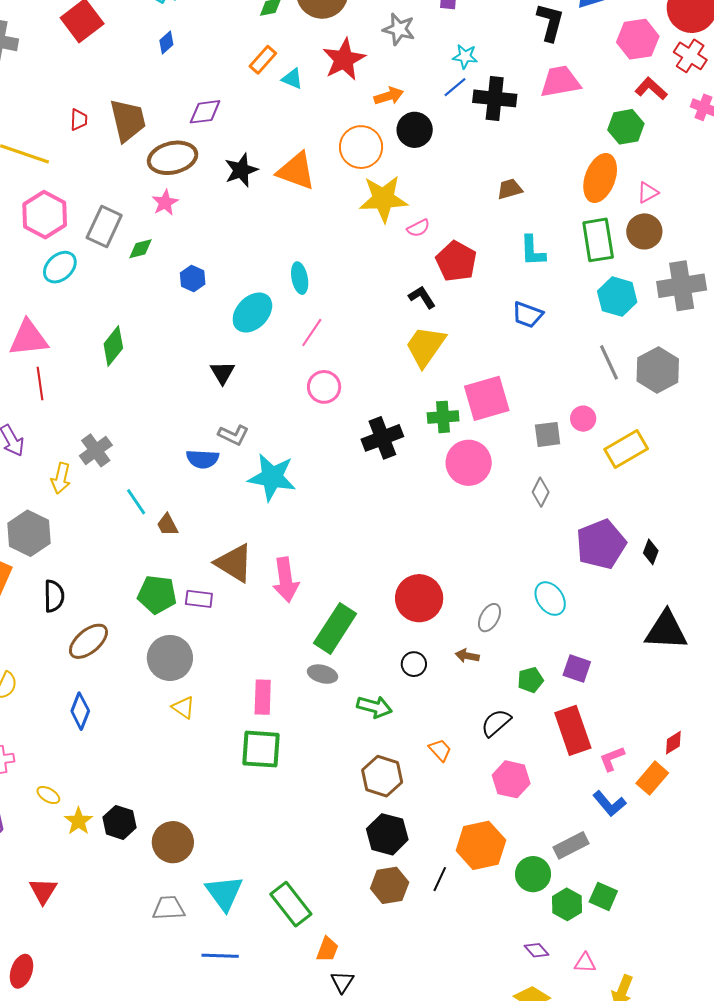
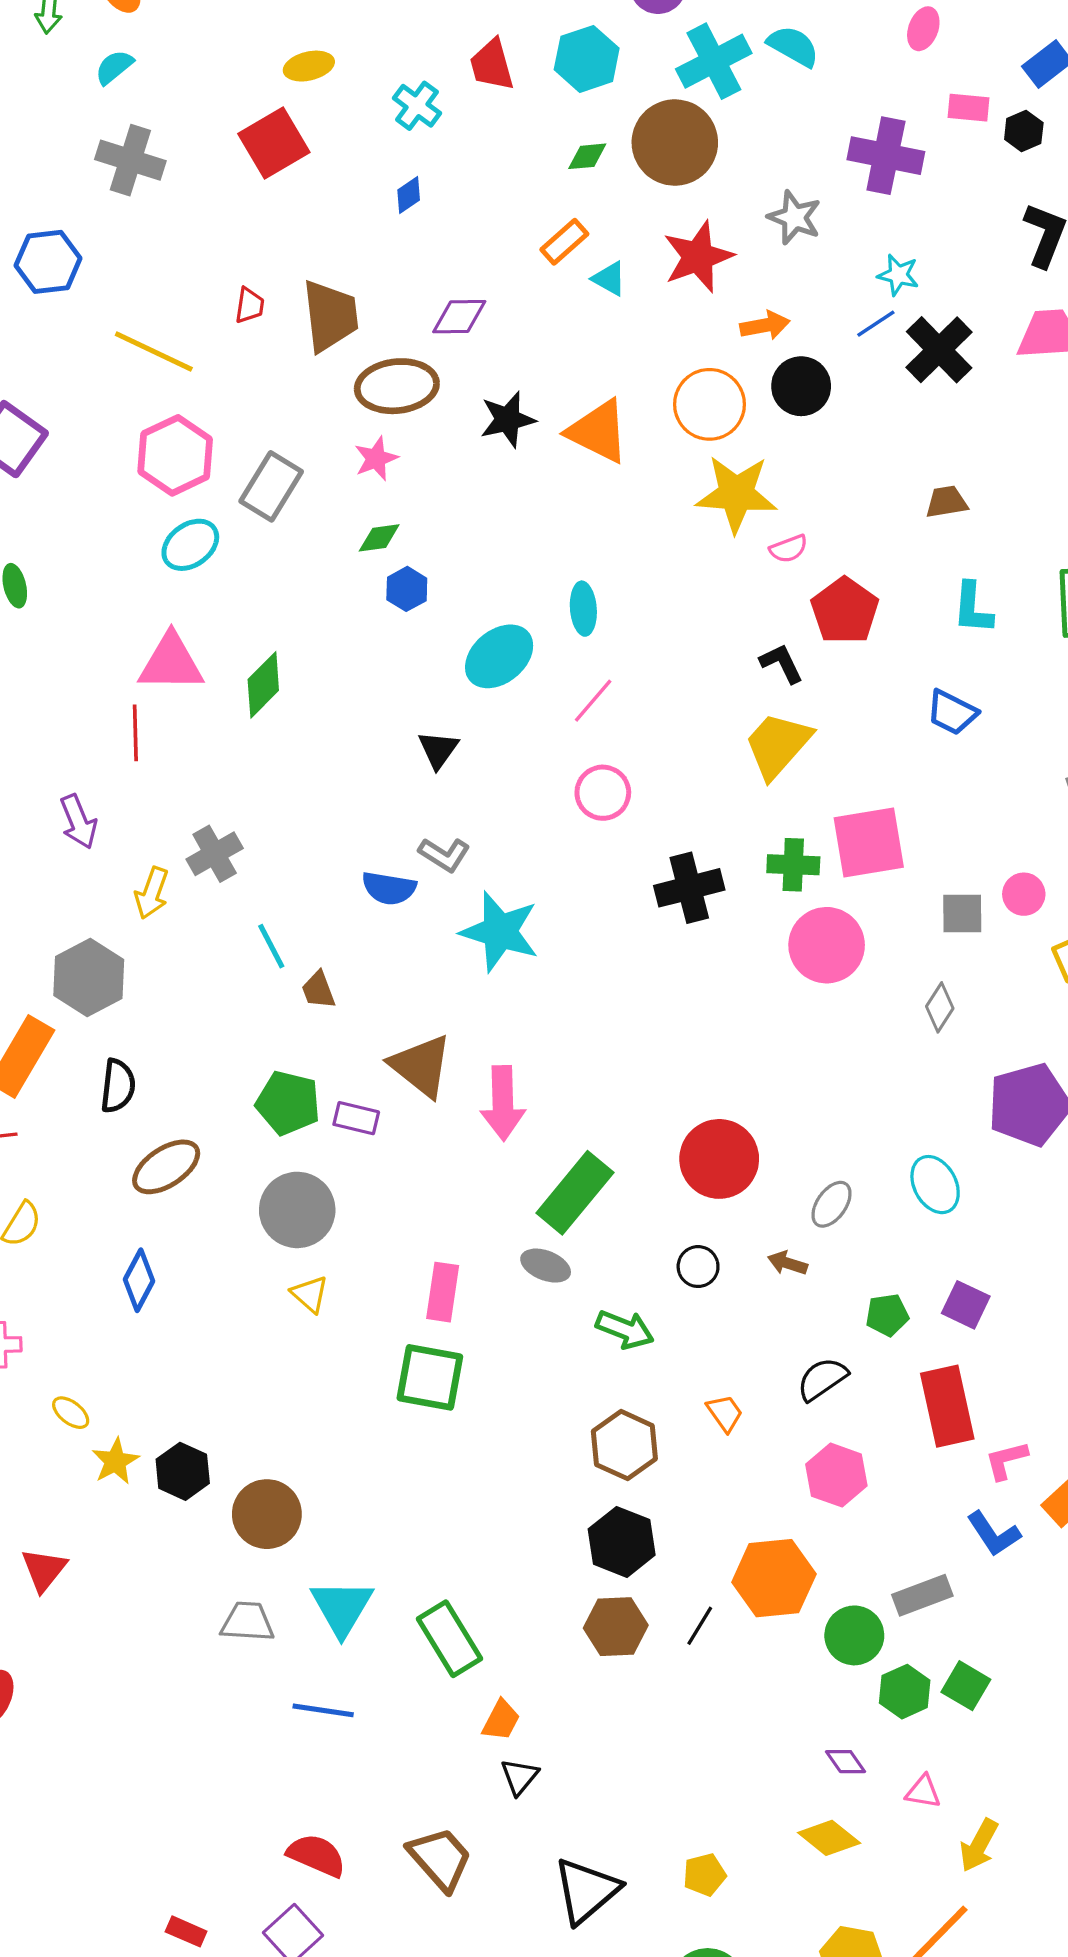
black cross: (495, 98) -> (939, 350), turned 33
green diamond: (141, 249) -> (379, 538), moved
pink triangle: (28, 338) -> (171, 663), moved

